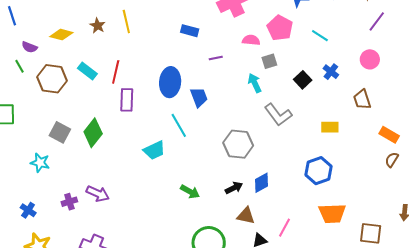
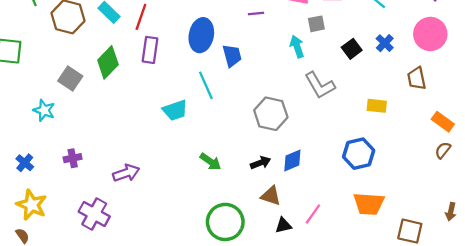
pink circle: (370, 59) -> (430, 34), size x1.5
green diamond: (93, 133) -> (108, 62), moved
purple arrow: (98, 194) -> (126, 173), moved, turned -50

